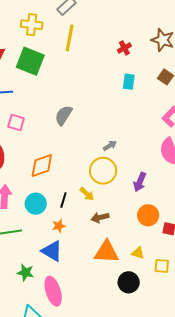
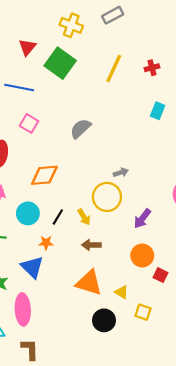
yellow line: (70, 38) -> (114, 69), moved
red cross: (124, 48) -> (152, 68), moved

